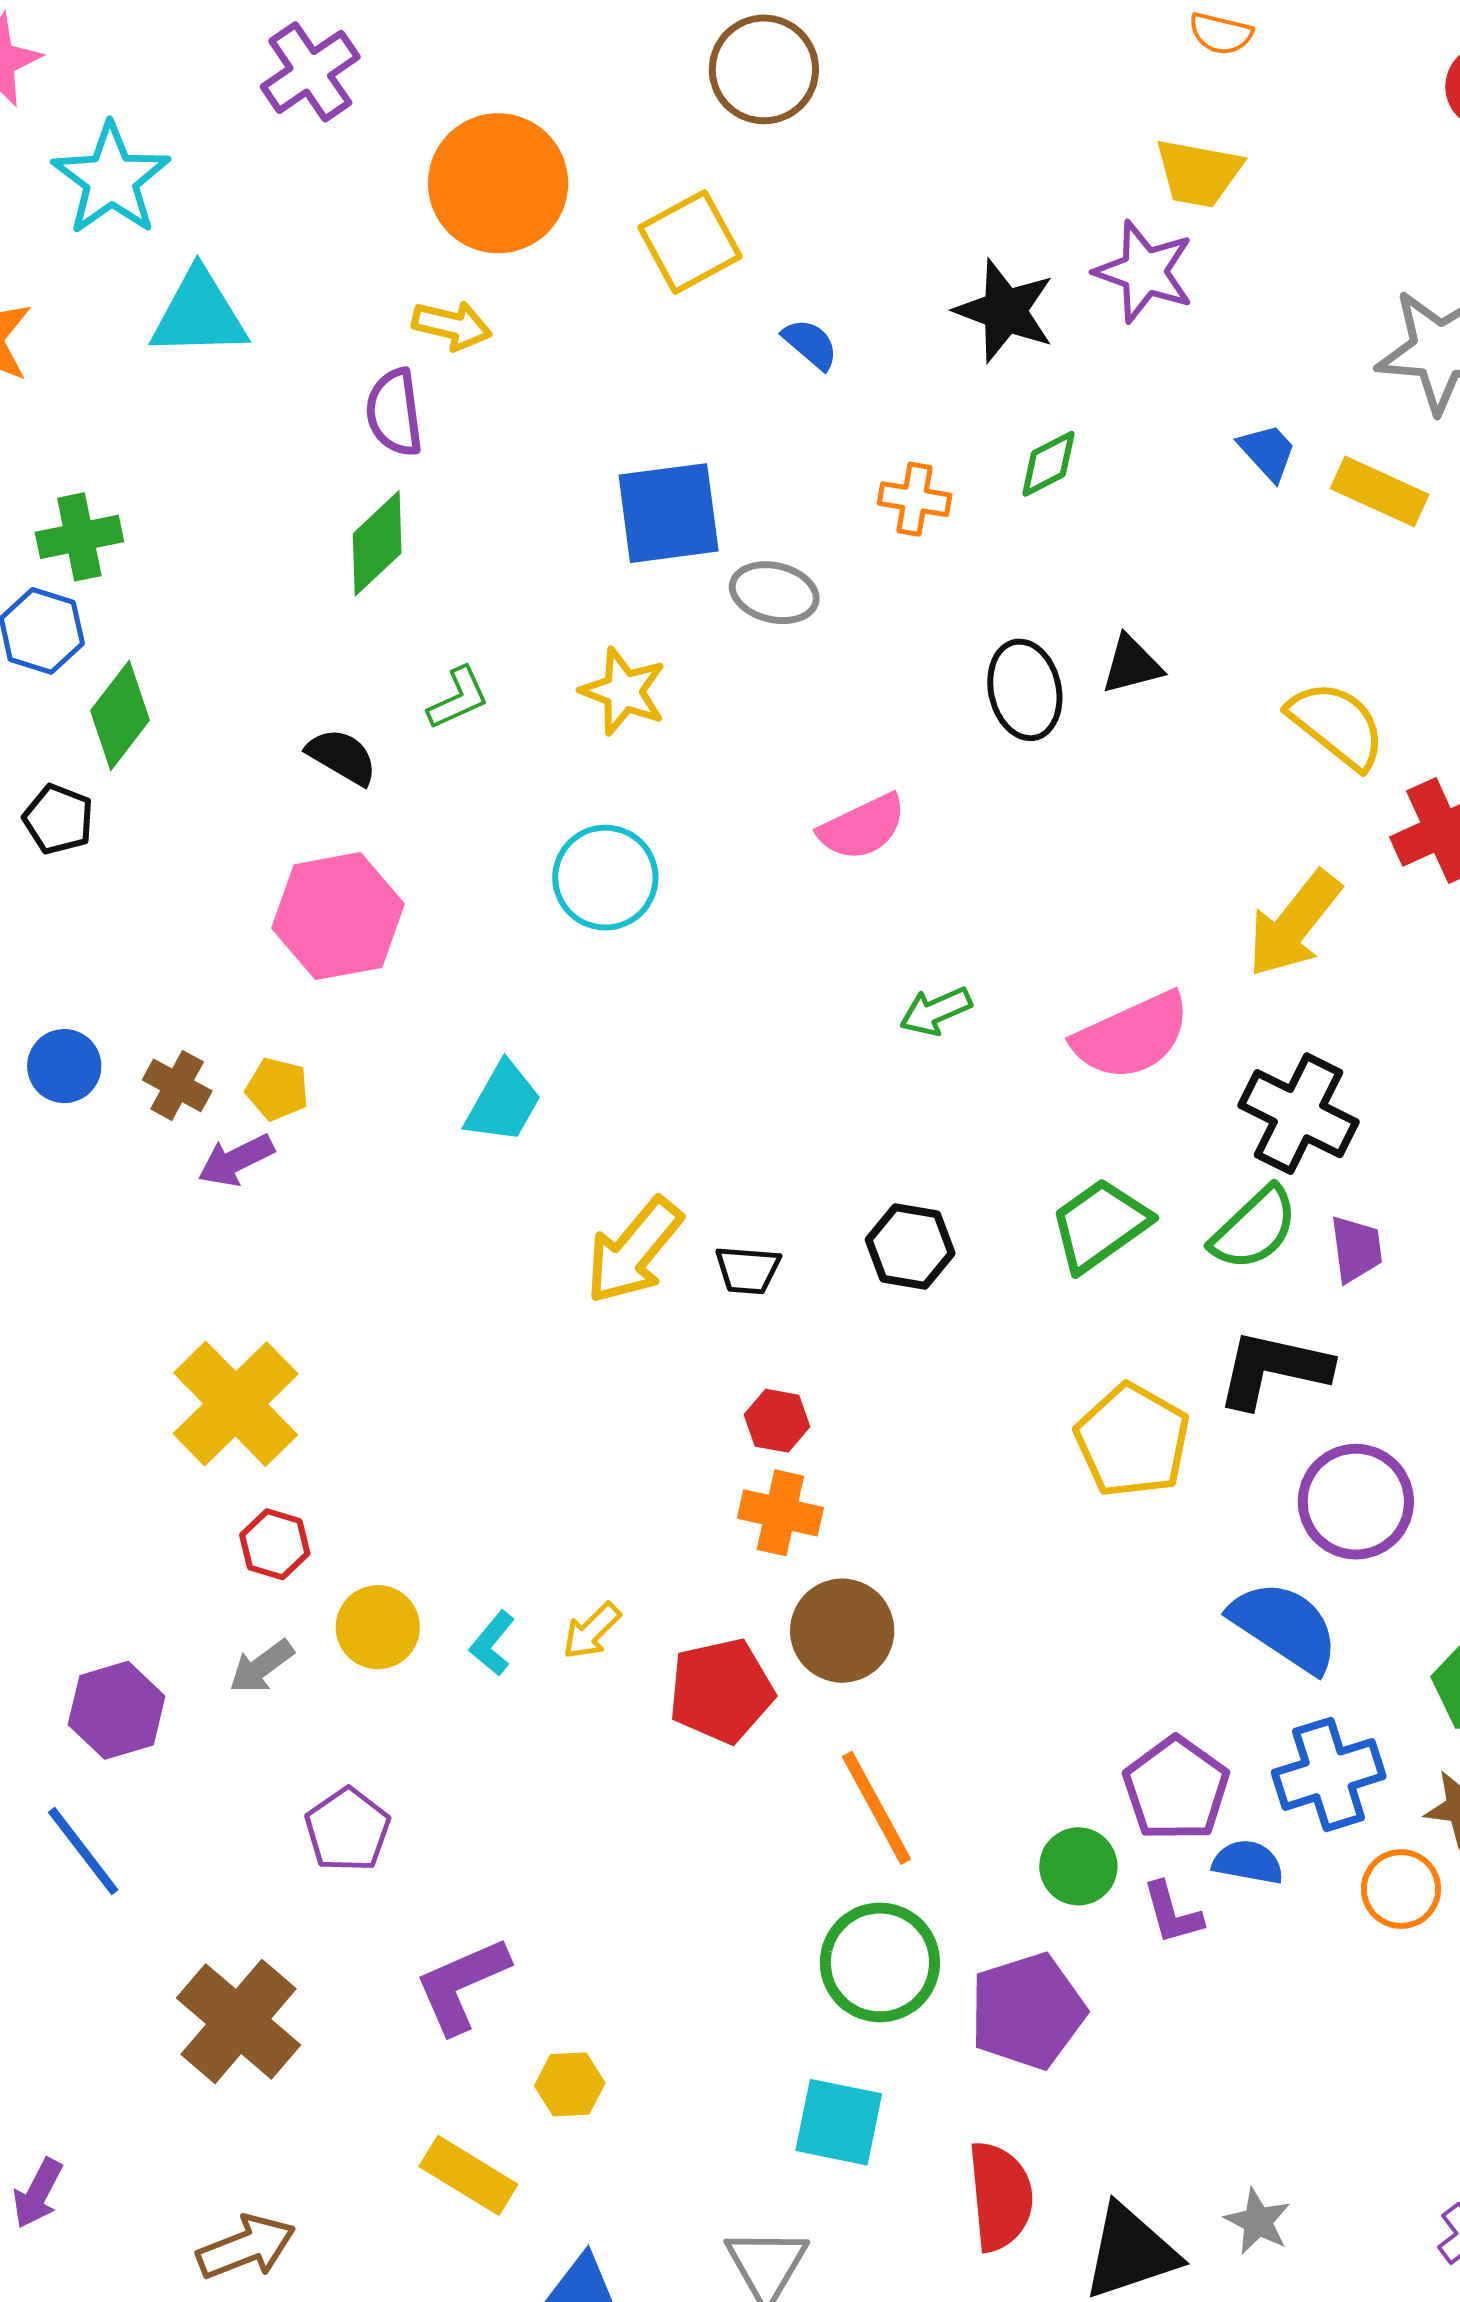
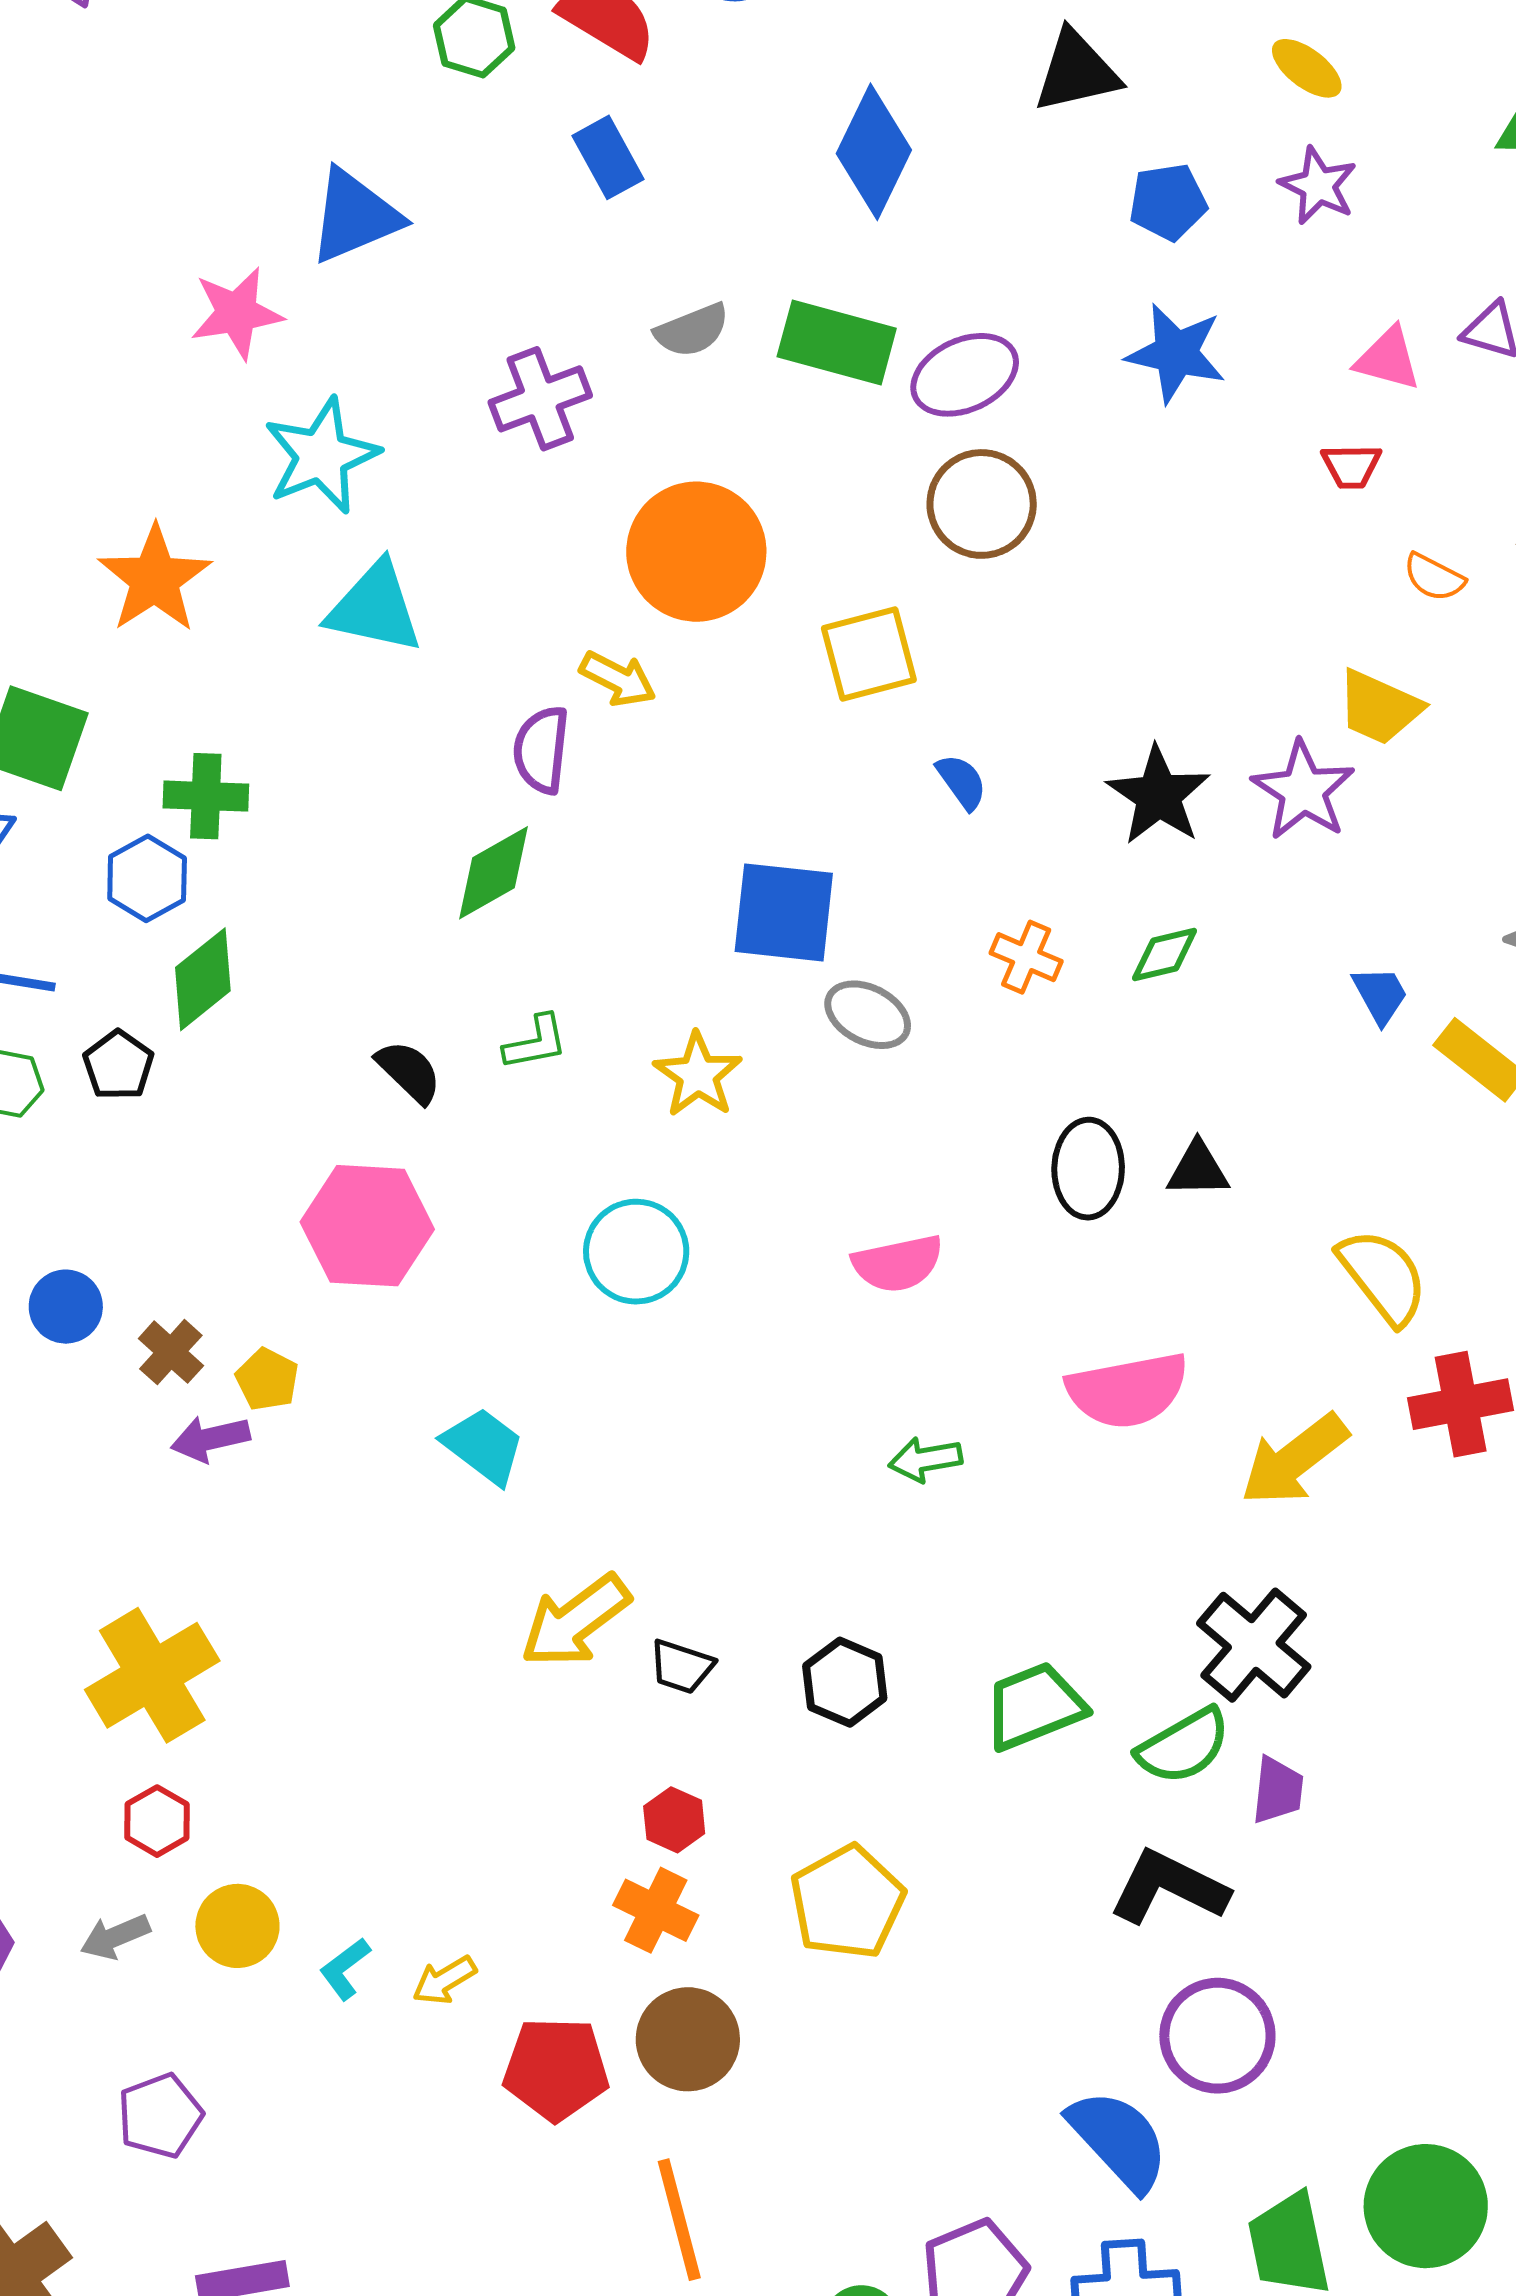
pink semicircle: (1132, 1036) -> (1128, 1390), moved
cyan trapezoid: (503, 1103) -> (484, 1446), turned -96
yellow pentagon: (1133, 1441) -> (847, 1902), moved

